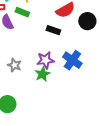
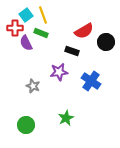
purple star: (45, 60) -> (59, 72), moved
green star: (42, 74) -> (66, 118), moved

